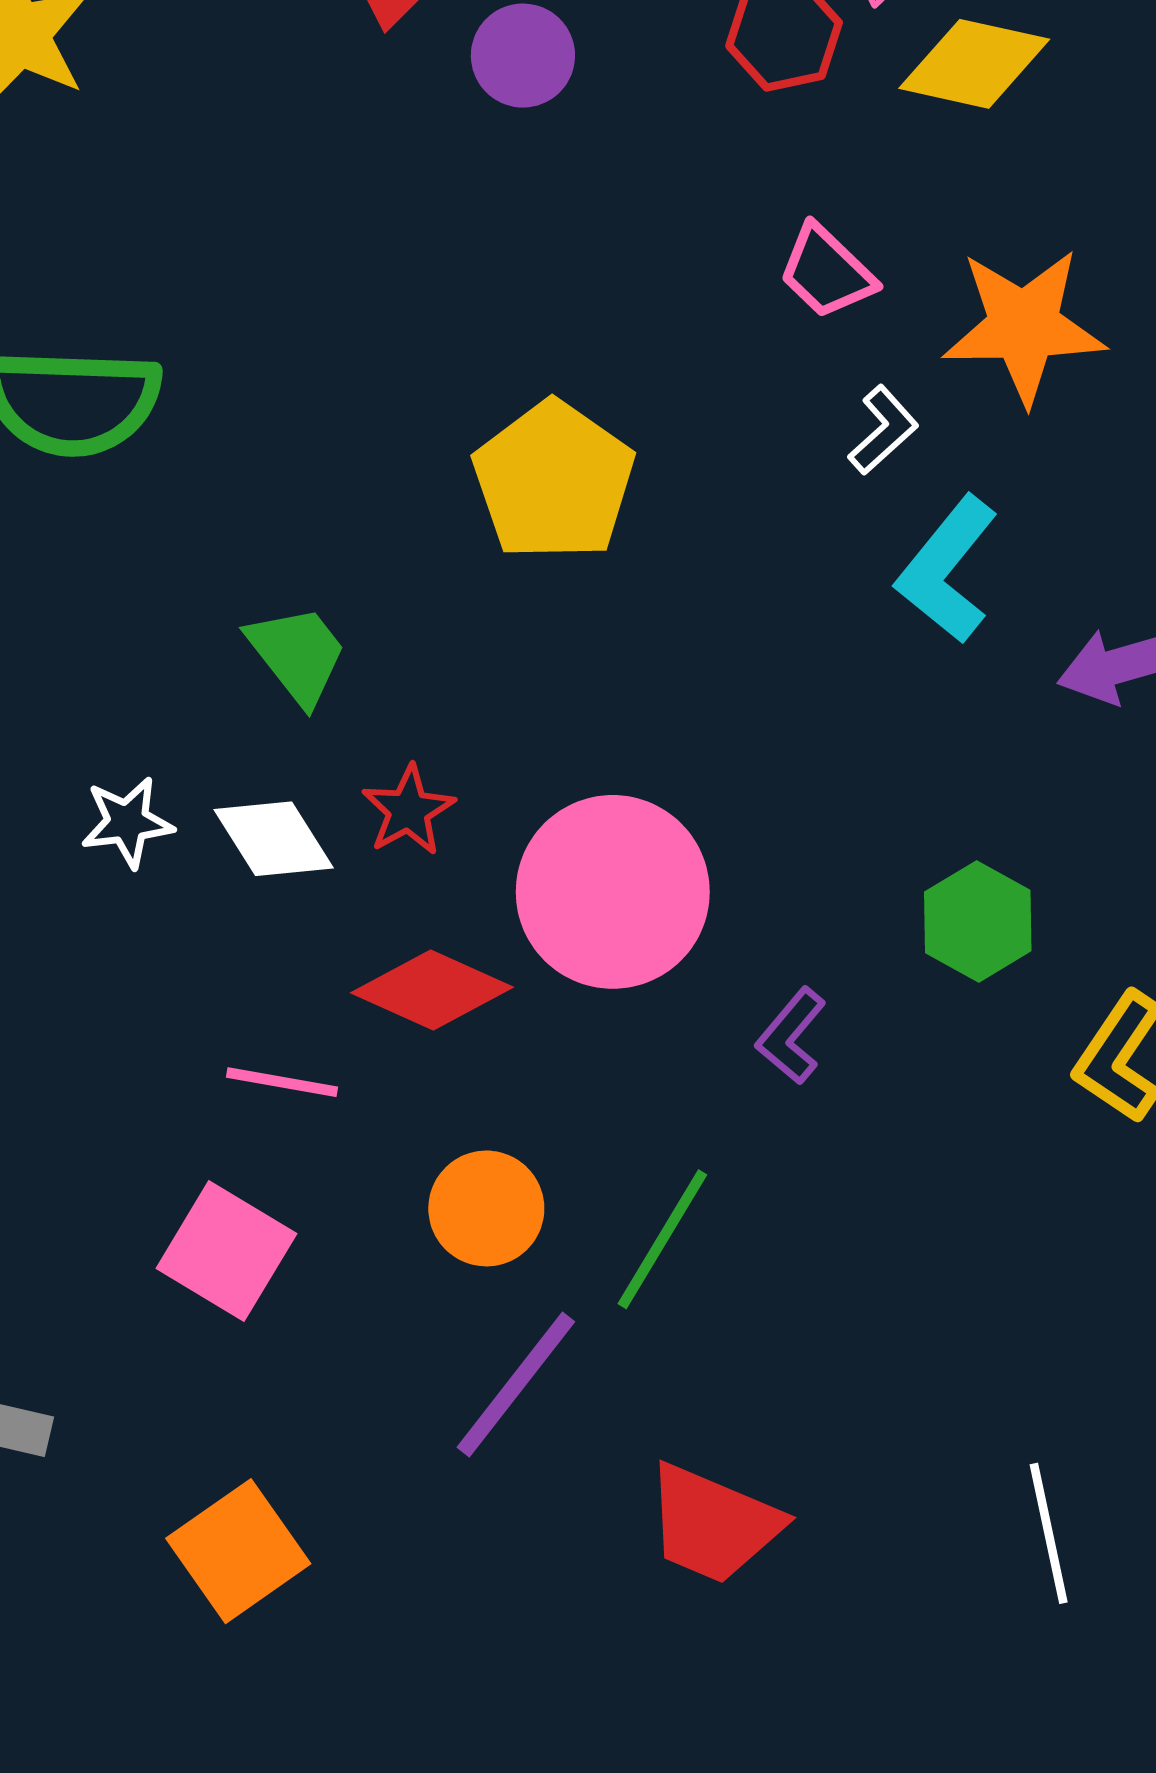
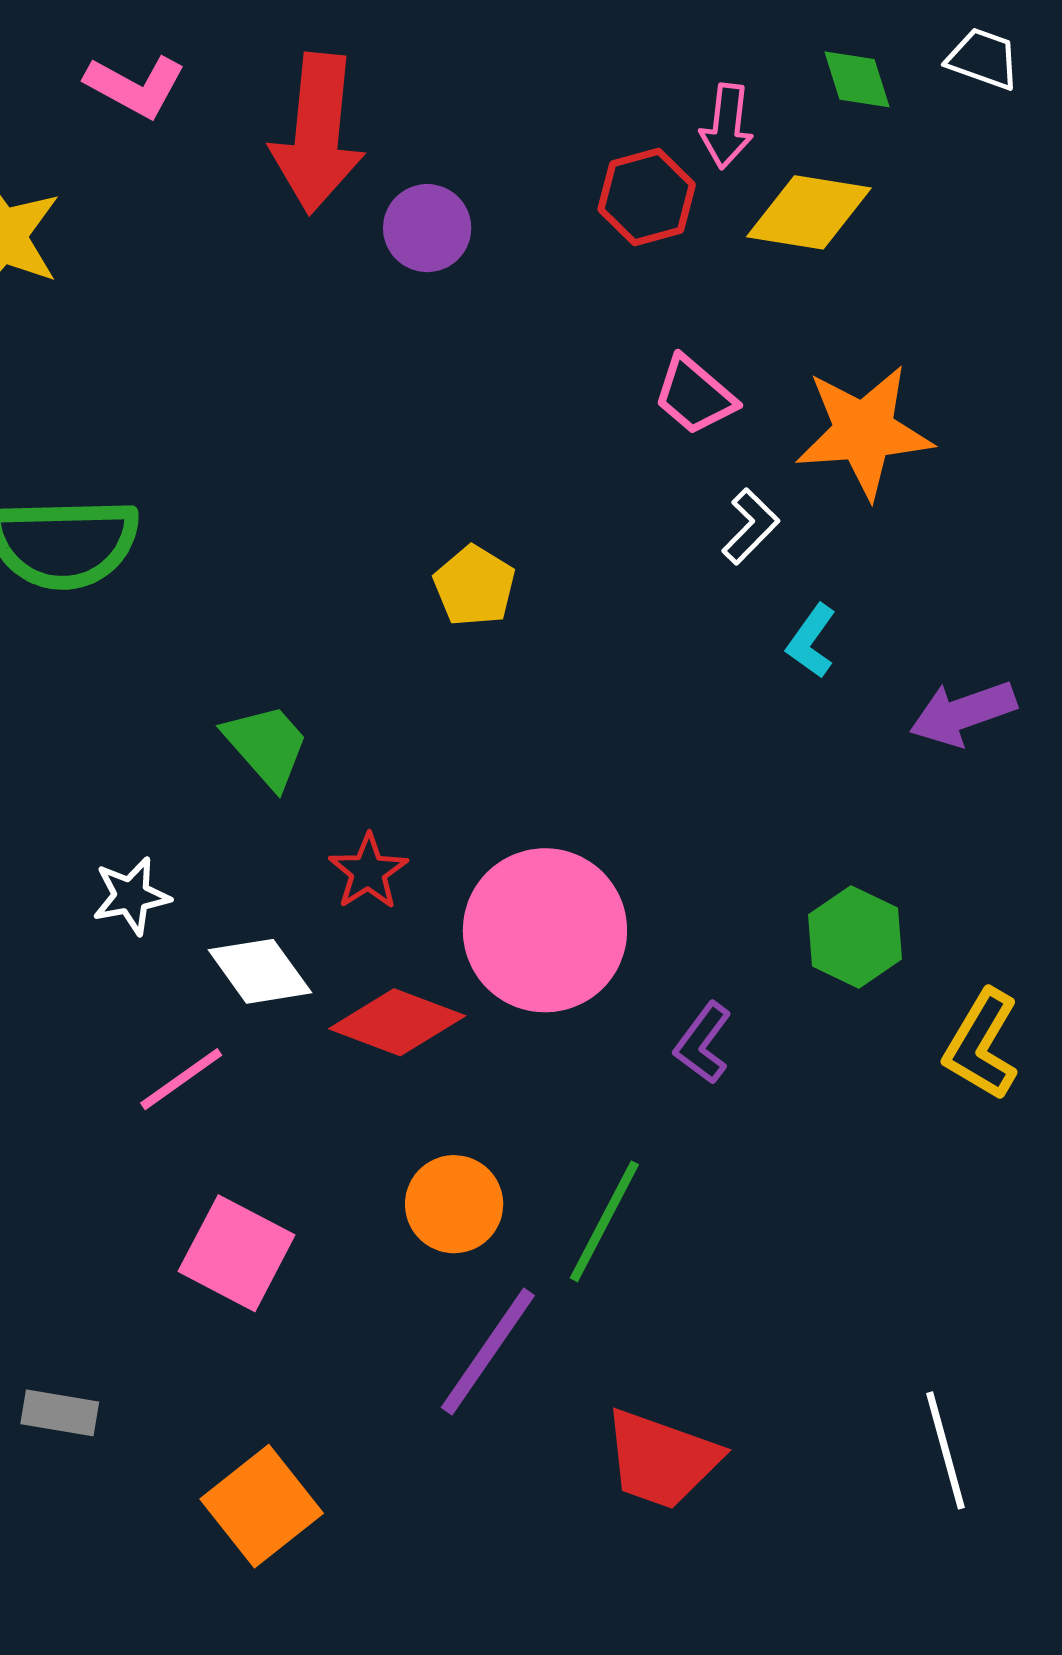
yellow pentagon: (554, 481) -> (474, 586), size x0.6
cyan L-shape: (947, 569) -> (811, 641), size x0.6
white diamond: (274, 839) -> (260, 971), moved
pink line: (282, 1082) -> (181, 1079), moved, turned -42

